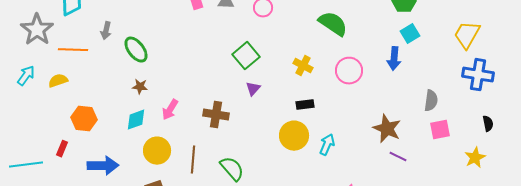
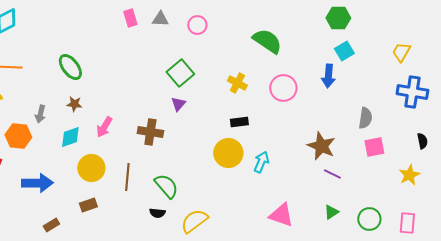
gray arrow: (106, 31) -> (40, 114), moved
yellow trapezoid: (467, 35) -> (401, 52), size x0.7
purple triangle: (253, 89) -> (178, 104), moved

